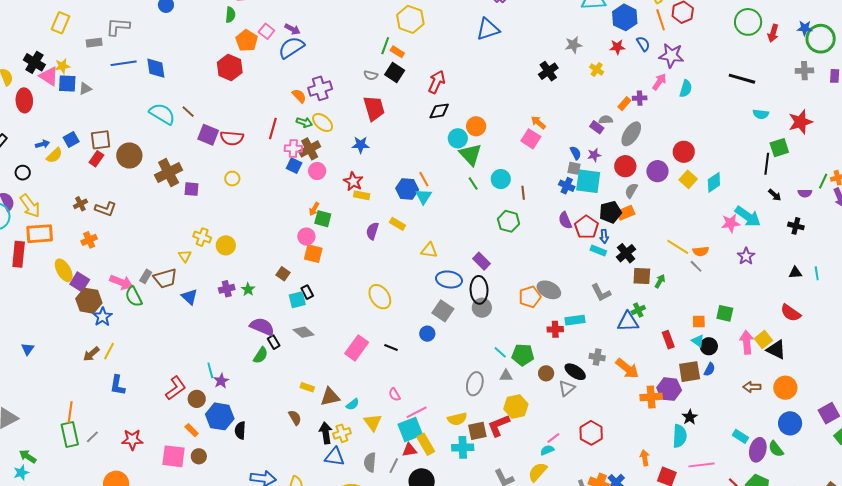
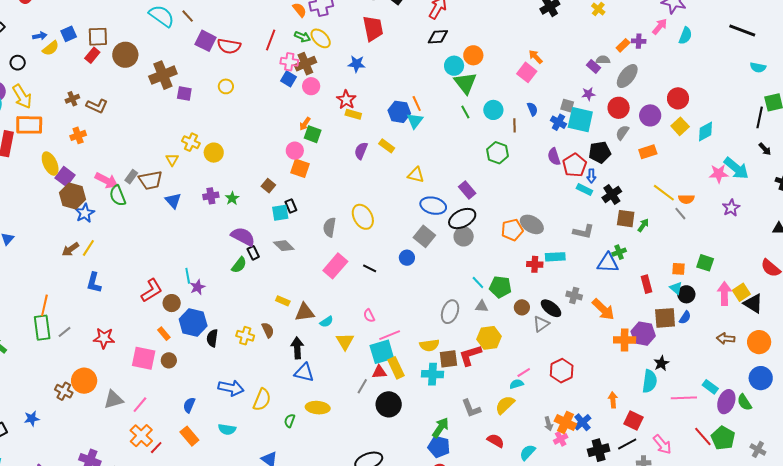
blue semicircle: (576, 153) -> (532, 109), moved
orange rectangle: (626, 213) -> (648, 152), moved
black ellipse: (479, 290) -> (462, 219), turned 60
gray L-shape: (601, 293) -> (584, 232), turned -55
yellow cross: (342, 433) -> (245, 336), moved, turned 30
gray semicircle: (370, 462) -> (330, 227), moved
pink line: (701, 465) -> (684, 398), moved

